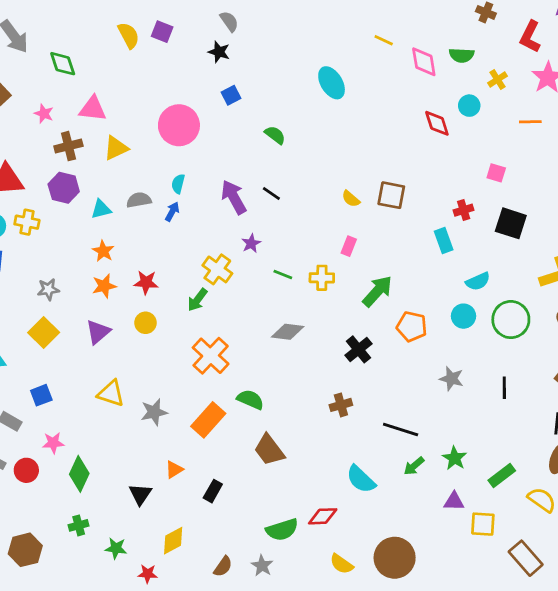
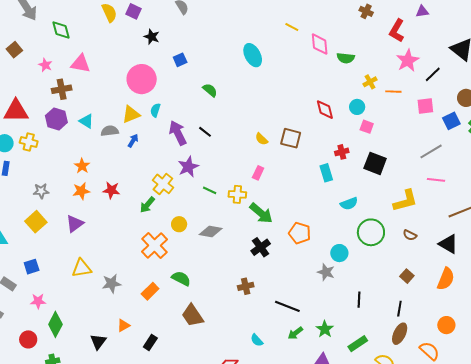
black star: (219, 52) -> (152, 37), moved
green semicircle: (462, 55) -> (346, 58), moved
yellow cross: (497, 80) -> (370, 82), moved
cyan circle: (469, 106) -> (357, 107), moved
red diamond: (437, 123) -> (325, 110), moved
yellow triangle: (116, 148) -> (131, 114), moved
cyan semicircle: (178, 184) -> (155, 110), moved
cyan triangle: (101, 209) -> (86, 121), moved, turned 42
purple star: (251, 243) -> (188, 167), size x1.5
green arrow: (377, 291) -> (261, 213), moved, turned 85
cyan circle: (464, 316) -> (339, 253), moved
yellow circle: (146, 323) -> (179, 224), moved
black line: (504, 388) -> (359, 300), moved
yellow triangle: (111, 393) -> (82, 268), turned -30
orange rectangle: (208, 420) -> (150, 291), size x0.7
red circle: (26, 470) -> (28, 339), moved
cyan semicircle: (361, 479) -> (257, 340), size x0.6

